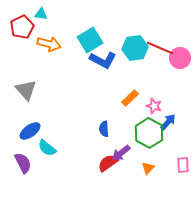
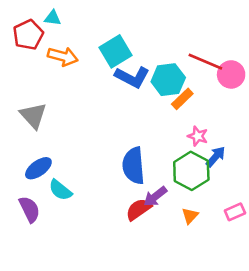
cyan hexagon: (135, 48) -> (168, 80), moved
orange rectangle: (130, 98) -> (182, 99), moved
blue semicircle: (104, 129) -> (133, 166), size x1.8
pink rectangle: (183, 165) -> (235, 212), turned 70

